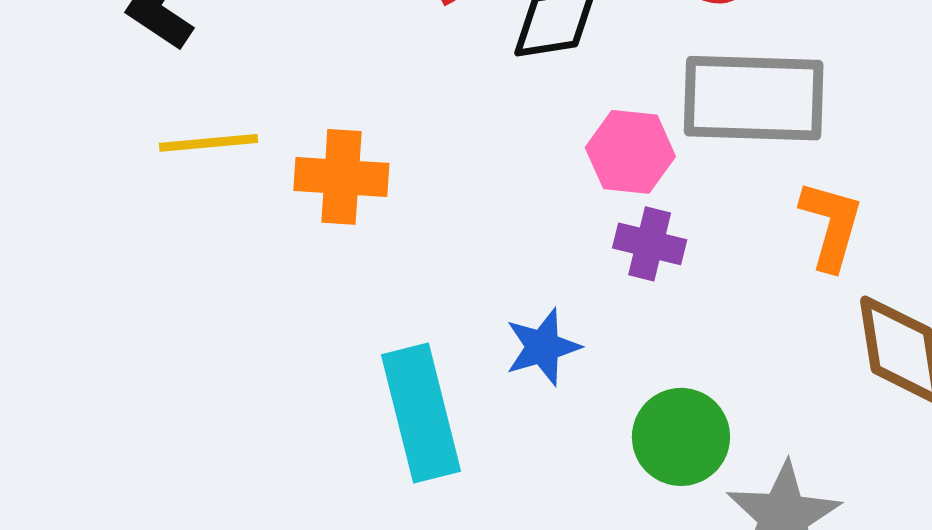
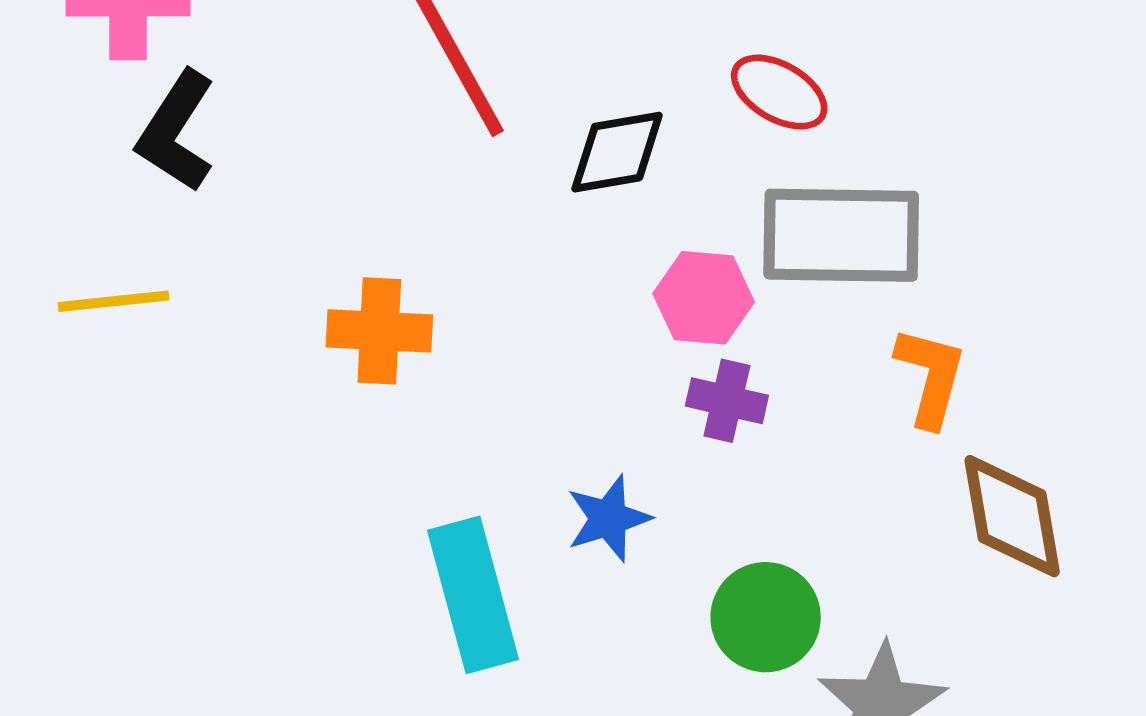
yellow line: (208, 143) -> (114, 301), moved

